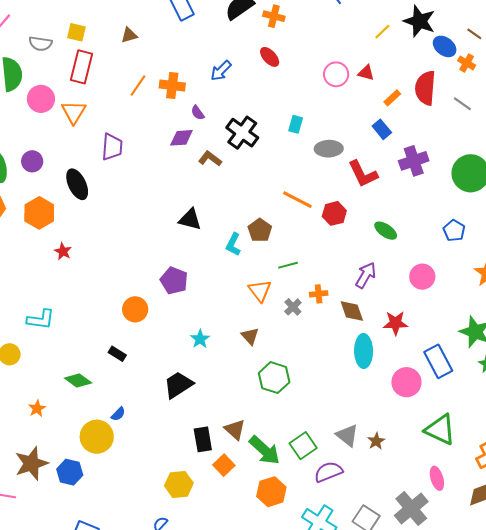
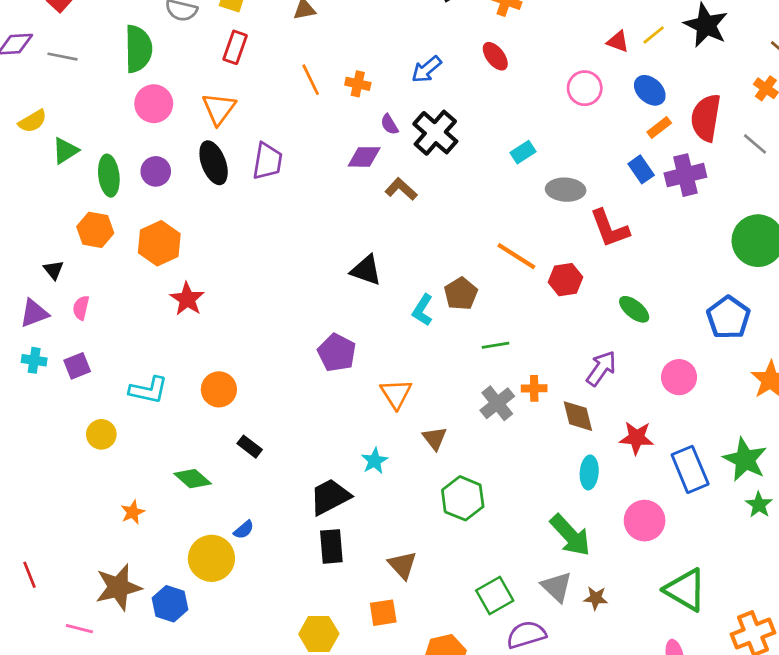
blue ellipse: (445, 46) -> (650, 90), moved
red rectangle: (81, 67) -> (235, 47), size x0.7
red triangle: (366, 73) -> (618, 42), moved
orange line: (138, 85) -> (311, 80), turned -65
orange cross: (172, 85) -> (358, 84), size x0.7
pink circle: (41, 99) -> (154, 104), moved
cyan rectangle: (296, 124) -> (523, 152), turned 36
black cross: (242, 133) -> (435, 133), moved
purple cross: (414, 161) -> (685, 175), moved
black ellipse: (77, 184) -> (214, 163), moved
blue pentagon: (454, 231) -> (728, 318), size x1.4
red star: (63, 251) -> (187, 299), size x1.4
orange triangle: (260, 291) -> (396, 394), moved
gray cross: (293, 307) -> (497, 403), size x1.4
orange circle: (135, 309) -> (219, 389), moved
cyan star: (200, 339) -> (375, 461), moved
cyan ellipse: (364, 351) -> (589, 472), size x0.7
blue rectangle: (438, 361) -> (690, 469), moved
black rectangle: (203, 439) -> (331, 546), moved
brown star: (376, 441) -> (596, 598), turned 30
green arrow: (264, 450) -> (570, 535), moved
orange square: (224, 465) -> (383, 613), turned 30

